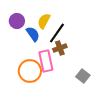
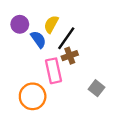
orange circle: (30, 71) -> (33, 96), moved

